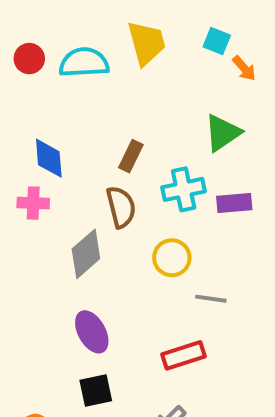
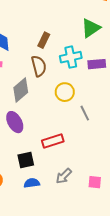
gray line: (211, 299) -> (85, 113), turned 56
purple ellipse: (92, 332) -> (15, 122), moved
red rectangle: (184, 355) -> (53, 141), moved

